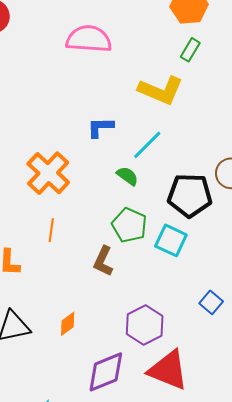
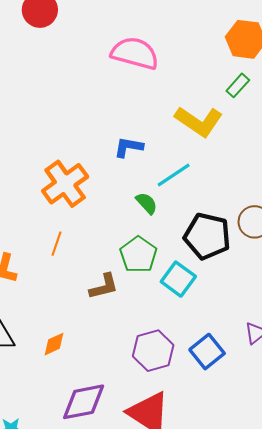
brown L-shape: (103, 261) -> (104, 286), turned -140
blue square: (211, 302) -> (207, 352), size x1.4
purple hexagon: (145, 325) -> (153, 351), moved

